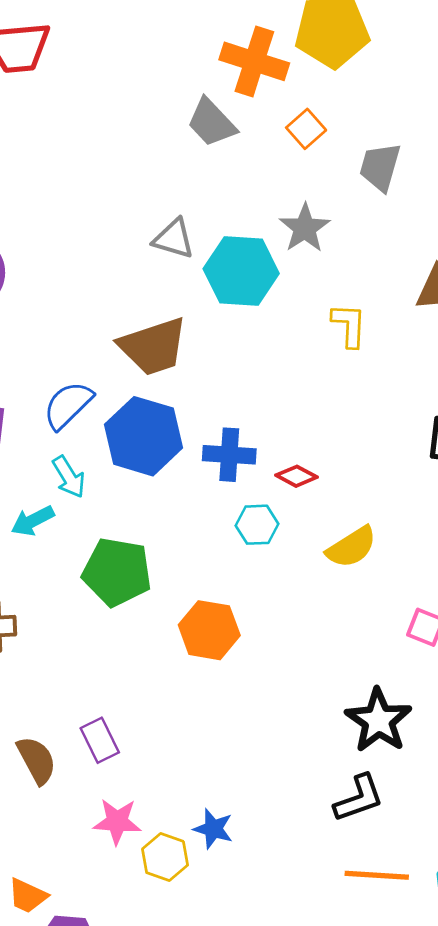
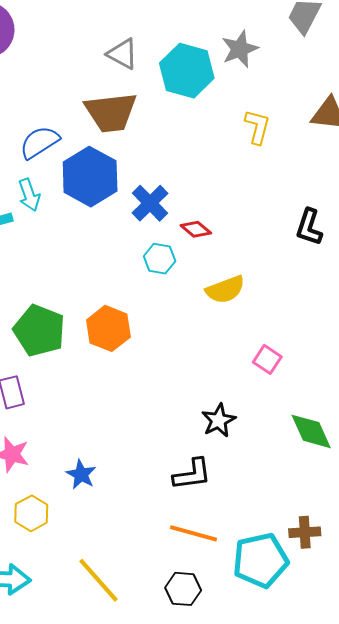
gray triangle: (174, 239) -> (122, 54), moved
blue cross: (229, 455) -> (150, 203), turned 30
green pentagon: (117, 572) -> (39, 330), moved
black star: (379, 720) -> (219, 420), size x0.7
yellow hexagon: (165, 857) -> (31, 513), moved

